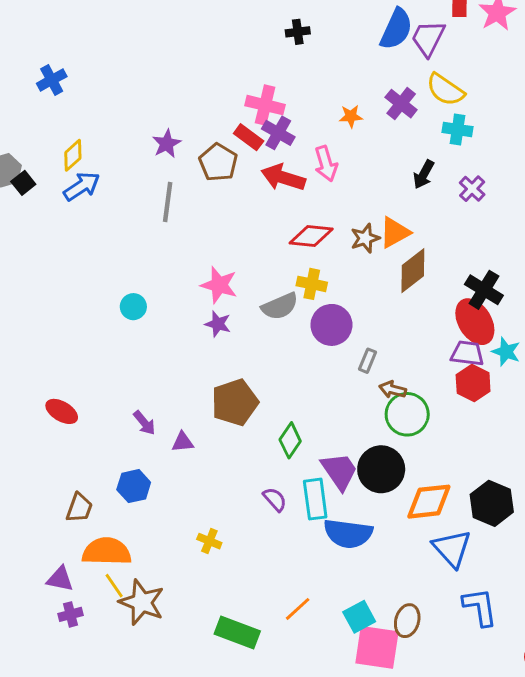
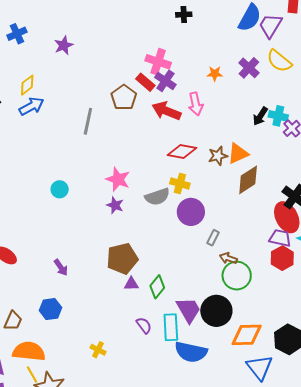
cyan cross: (458, 130) -> (278, 116), moved
purple star: (167, 144) -> (64, 45), moved
purple triangle: (183, 442) -> (131, 284), moved

